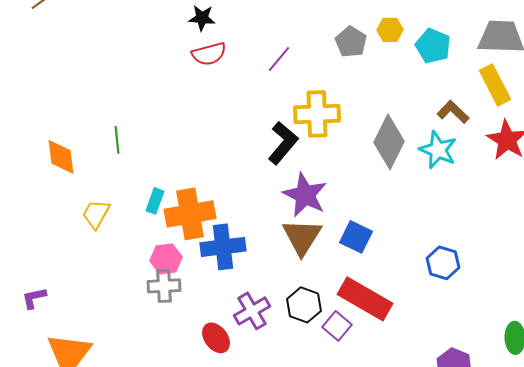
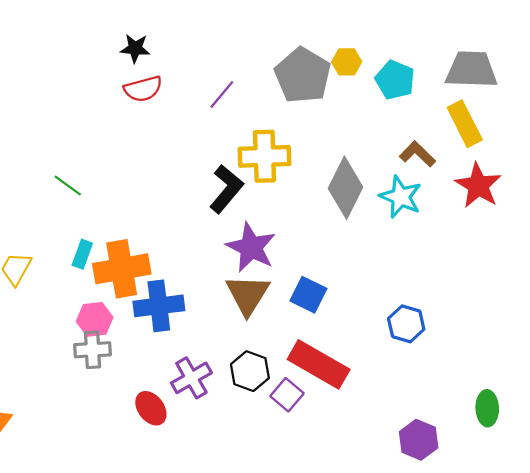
gray pentagon: (351, 42) -> (303, 75), size x1.6
green line: (117, 140) -> (68, 186), moved, turned -48

